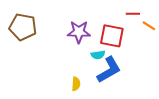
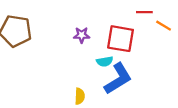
purple star: (79, 32) -> (82, 35), size x0.6

